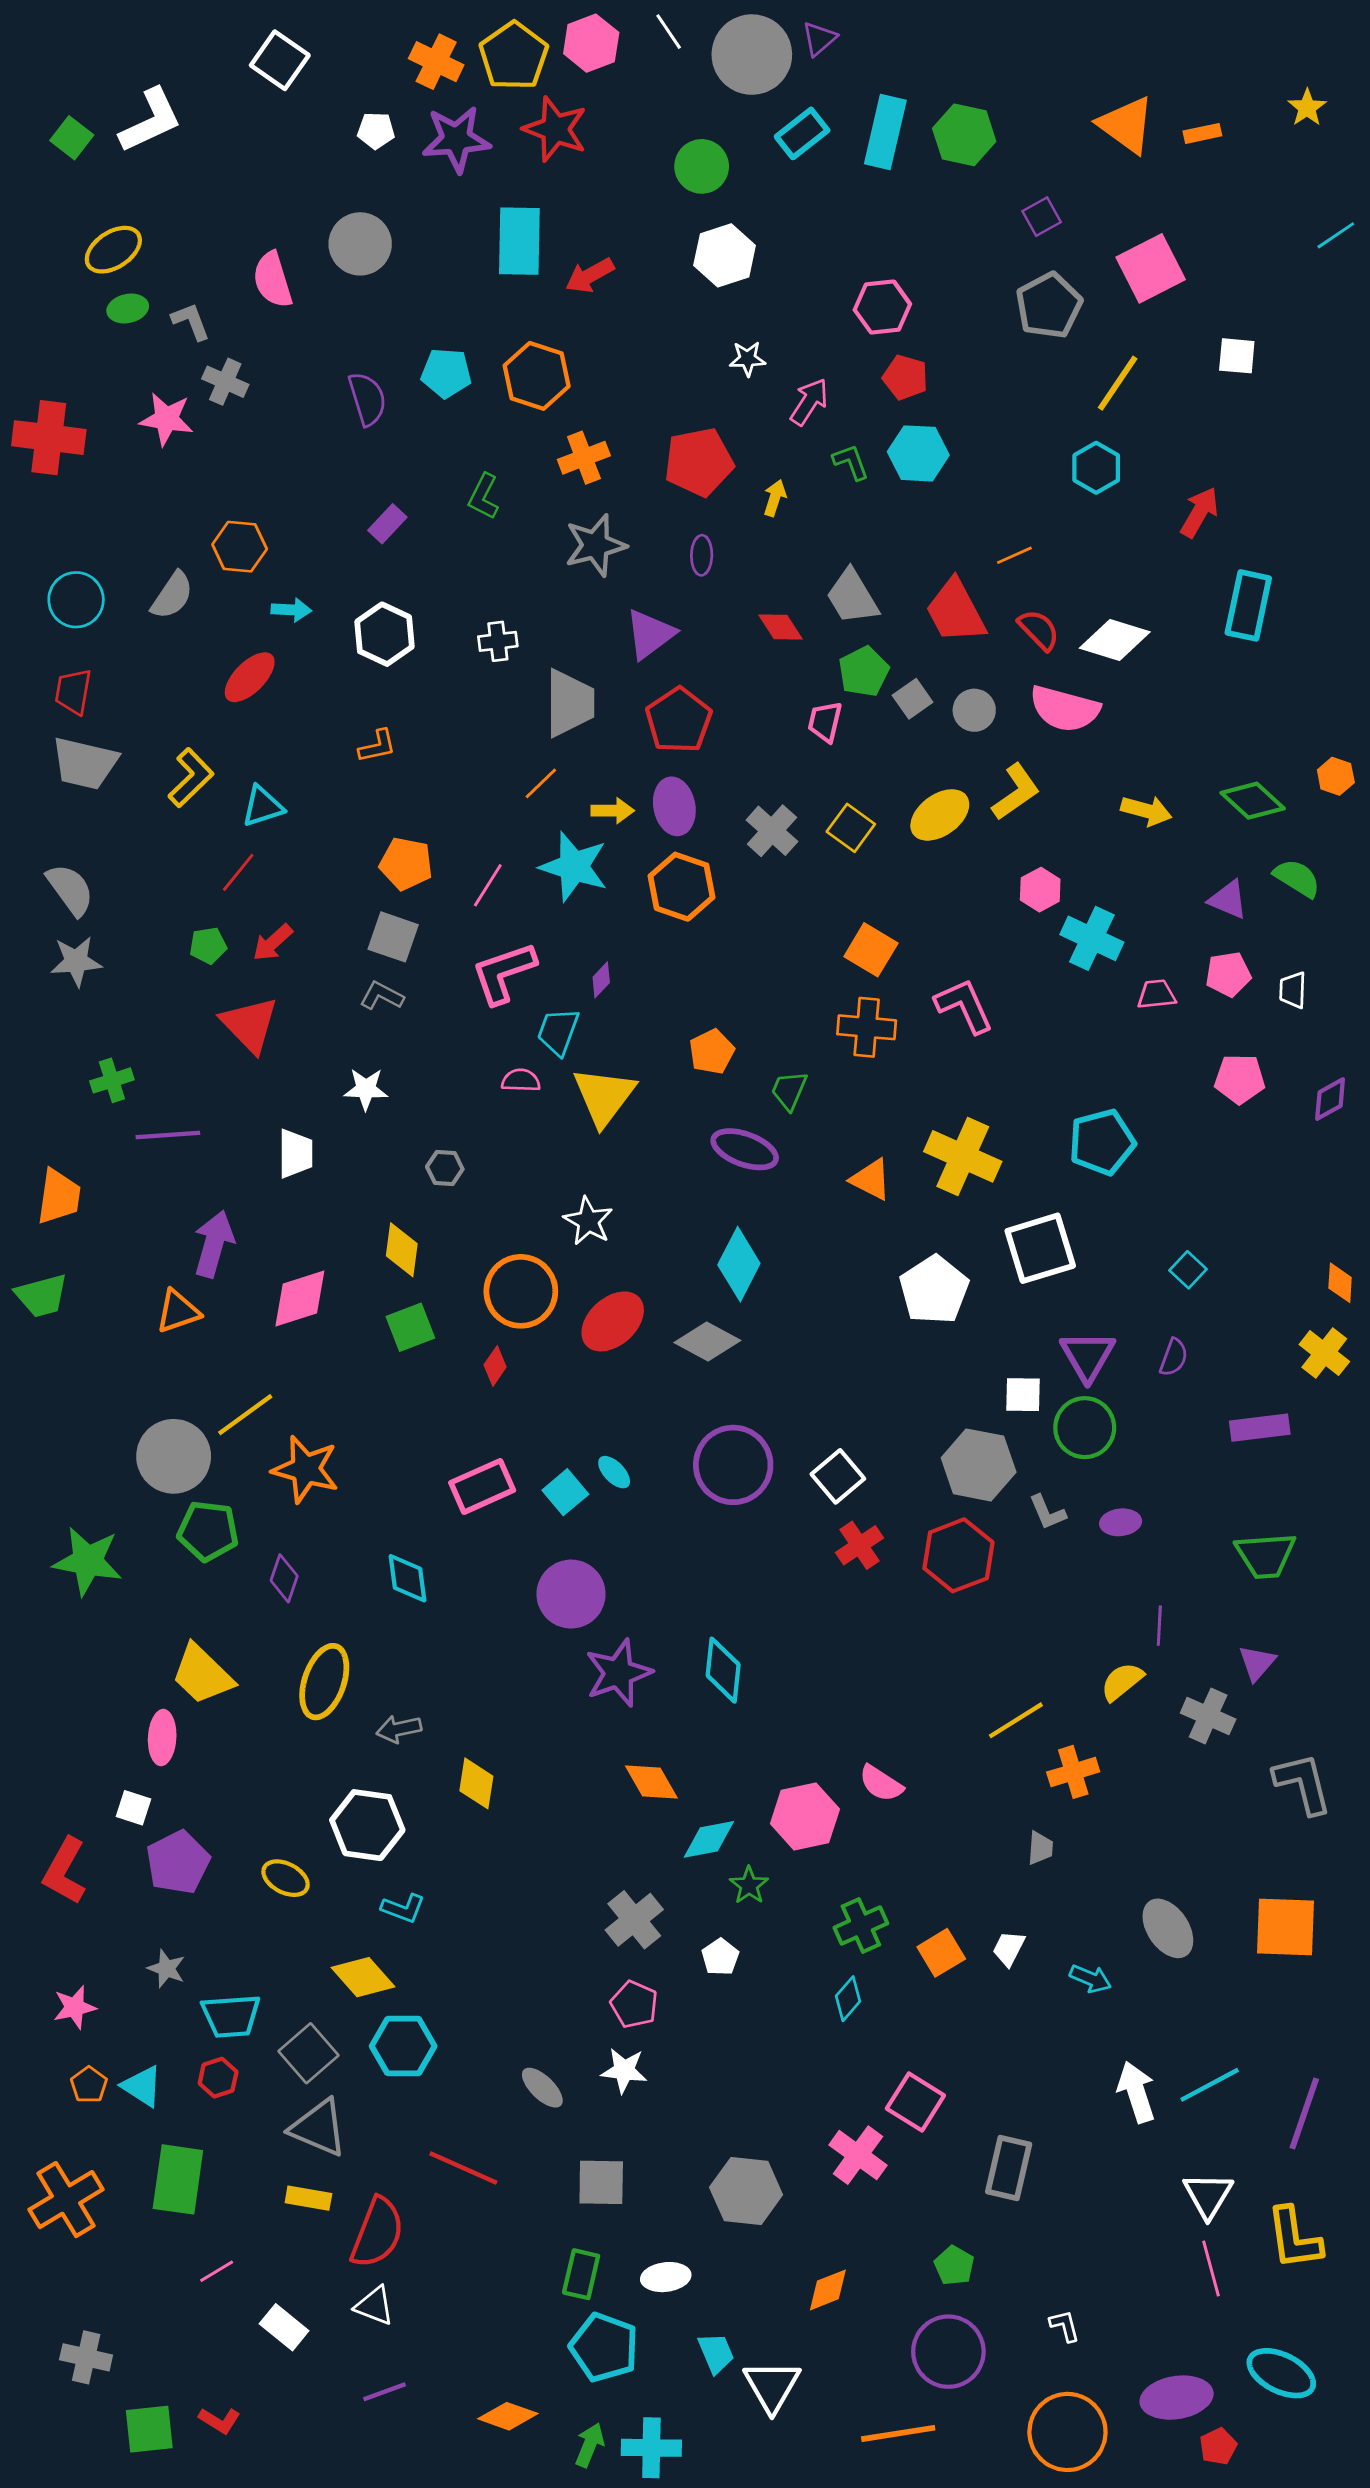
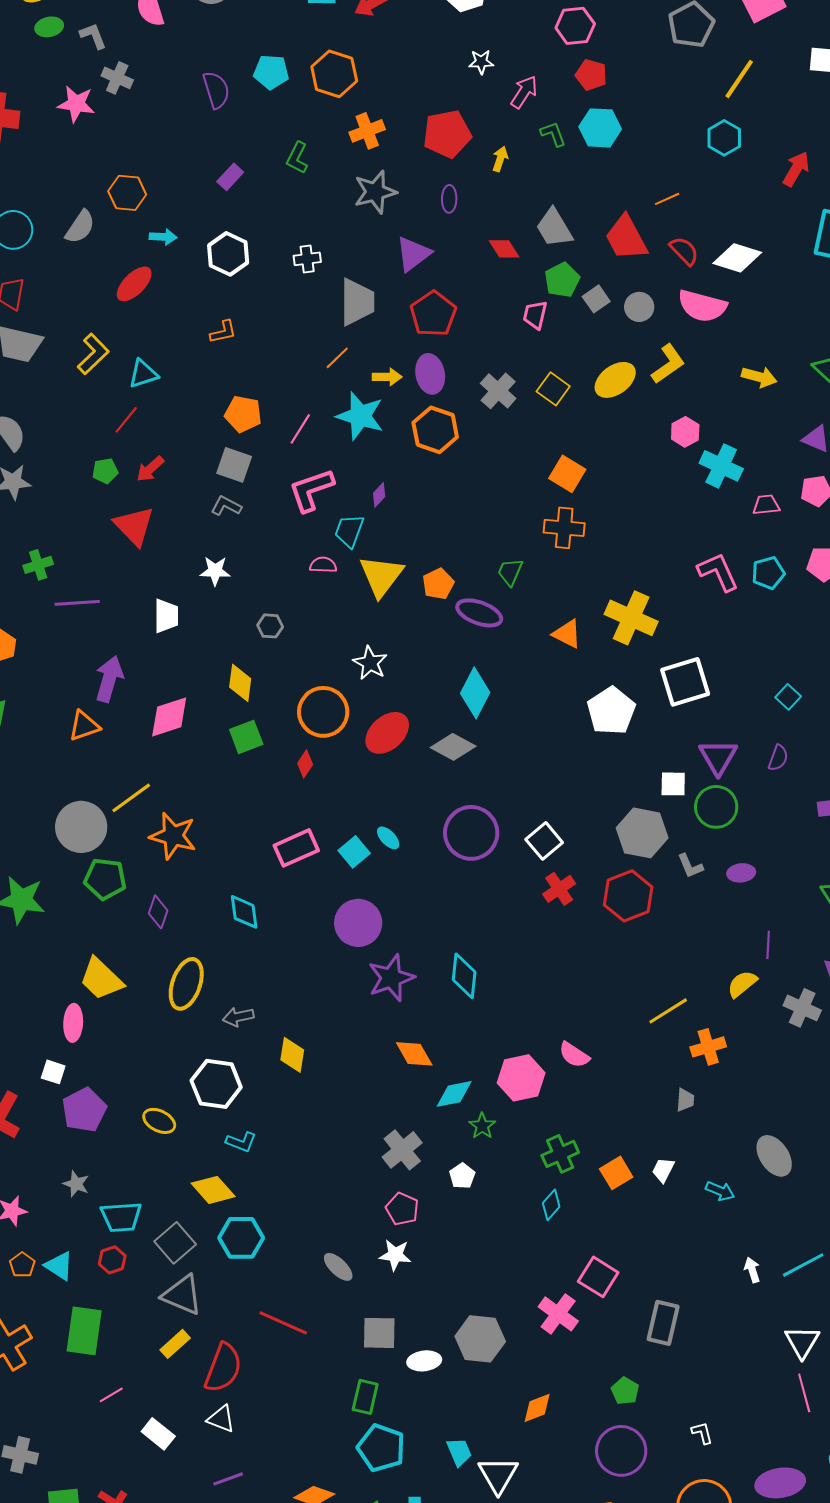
pink L-shape: (964, 1006) -> (718, 572), moved
orange pentagon: (712, 1052) -> (438, 584), moved
cyan pentagon: (1102, 1142) -> (768, 573), moved, size x0.7
white arrow: (1136, 2092) -> (752, 1270), size x0.6
yellow rectangle: (308, 2198) -> (175, 1344), turned -52
white ellipse: (666, 2277) -> (424, 1361), moved

